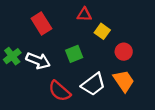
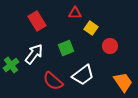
green cross: (12, 56) -> (11, 65), moved
white arrow: (38, 61) -> (34, 54), turned -75
orange trapezoid: (124, 81) -> (123, 82), moved

